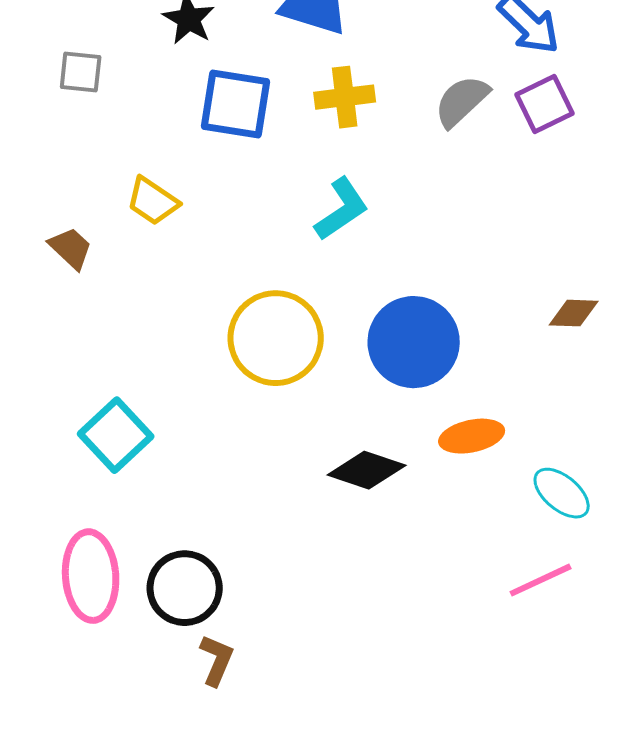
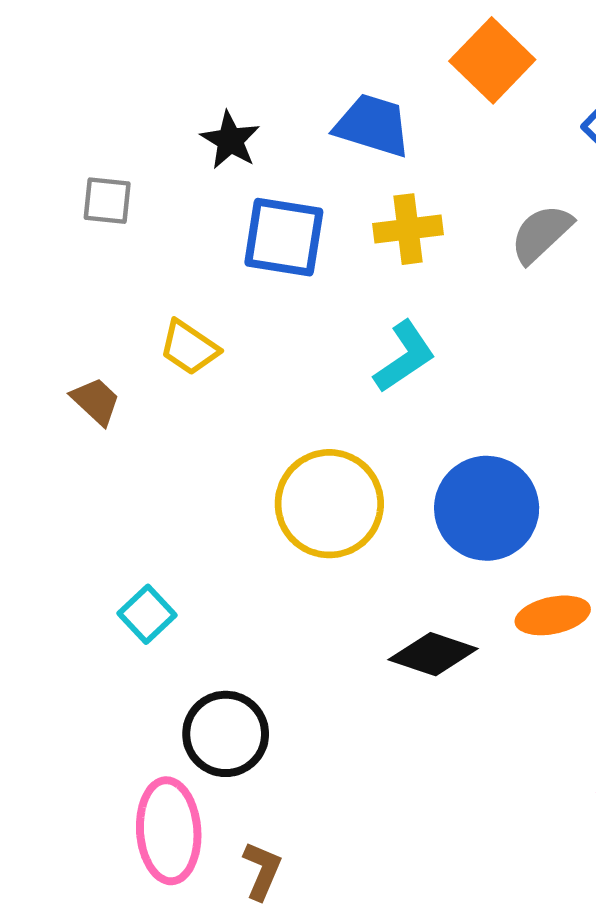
cyan square: (116, 435) -> (147, 614), size x0.7
pink ellipse: (91, 576) -> (169, 831), moved
black circle: (185, 588) -> (226, 734), moved

